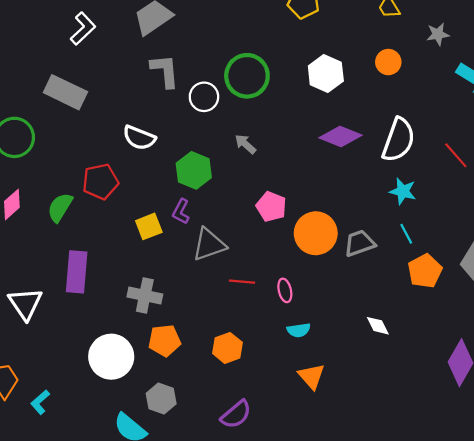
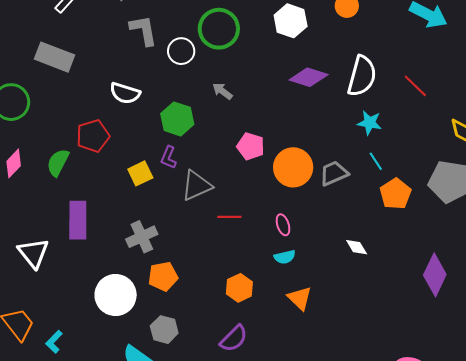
pink ellipse: (285, 290) -> (283, 225), moved
gray cross: (145, 296) -> (142, 237), turned -32
orange hexagon: (227, 348) -> (239, 288), moved

